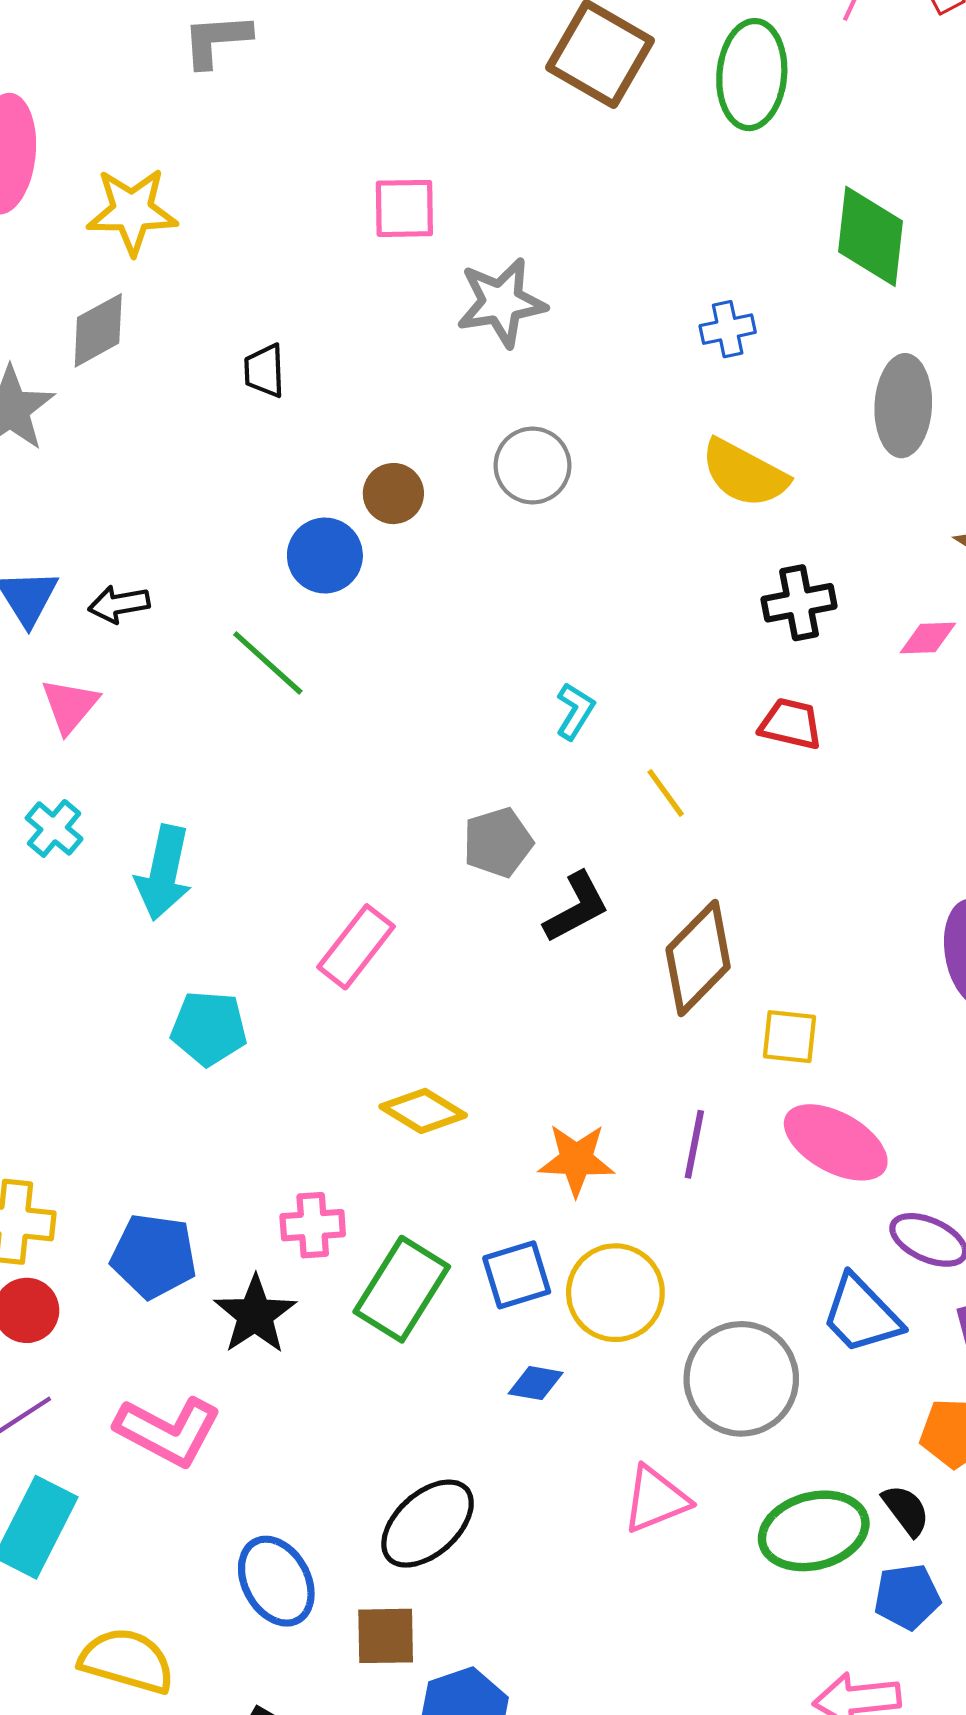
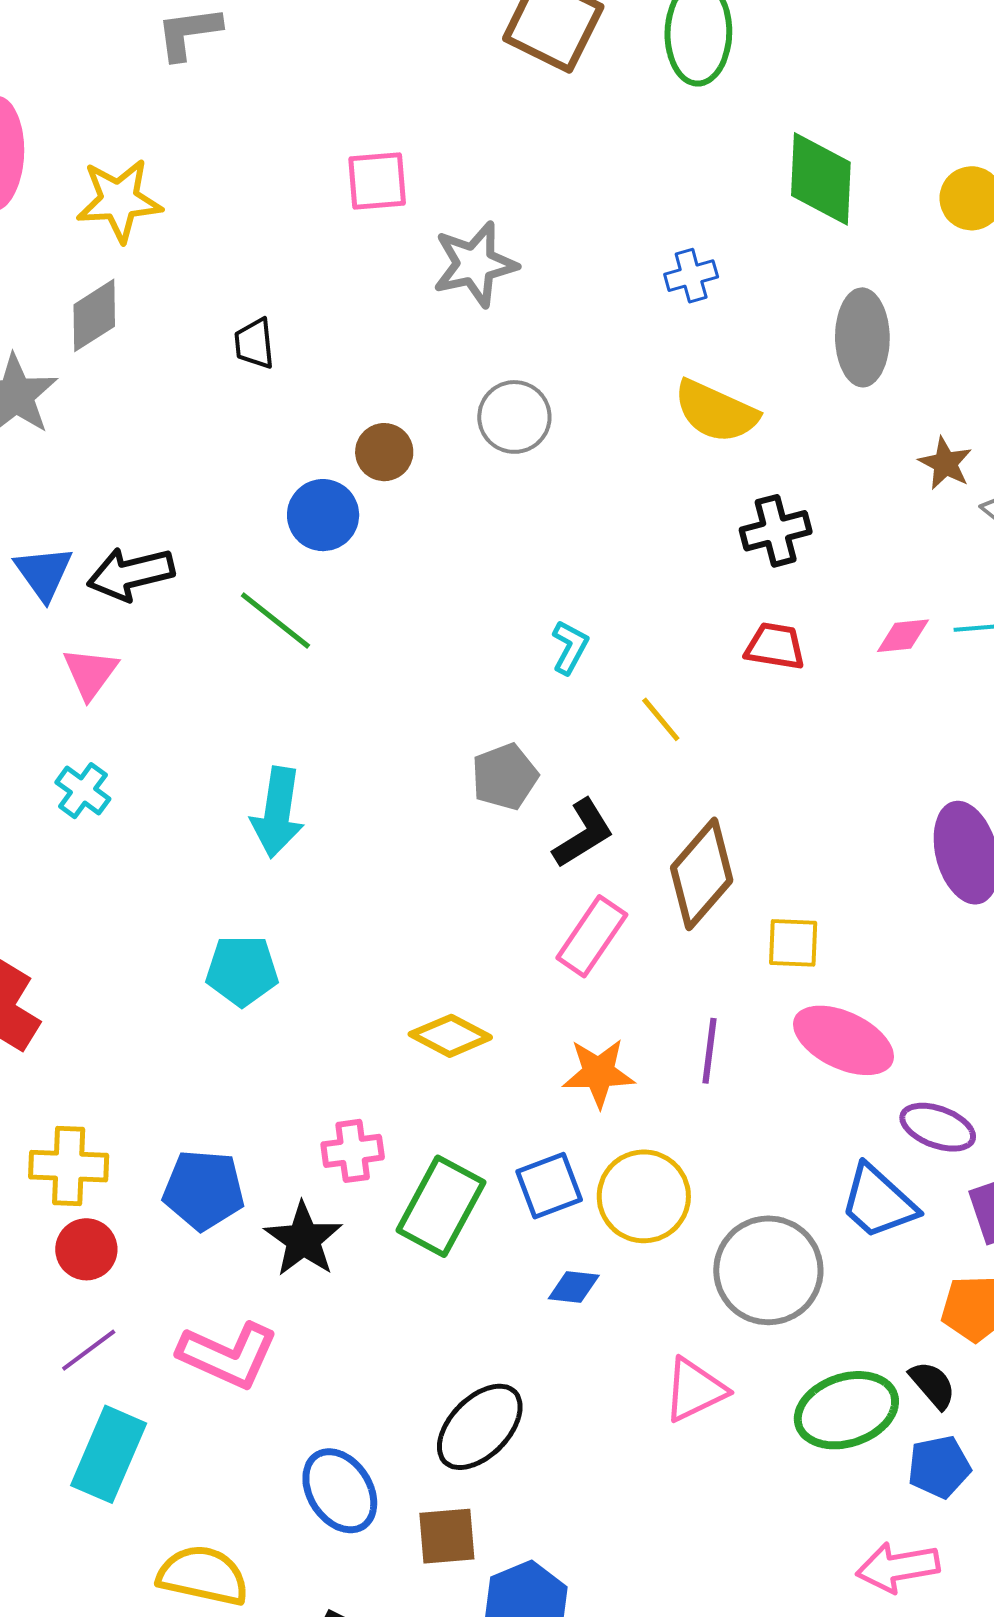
black arrow: (119, 604) -> (131, 574), size x1.5
pink diamond: (928, 638) -> (903, 636), moved
cyan arrow: (164, 873) -> (277, 812), moved
pink rectangle: (356, 947) -> (592, 936), moved

